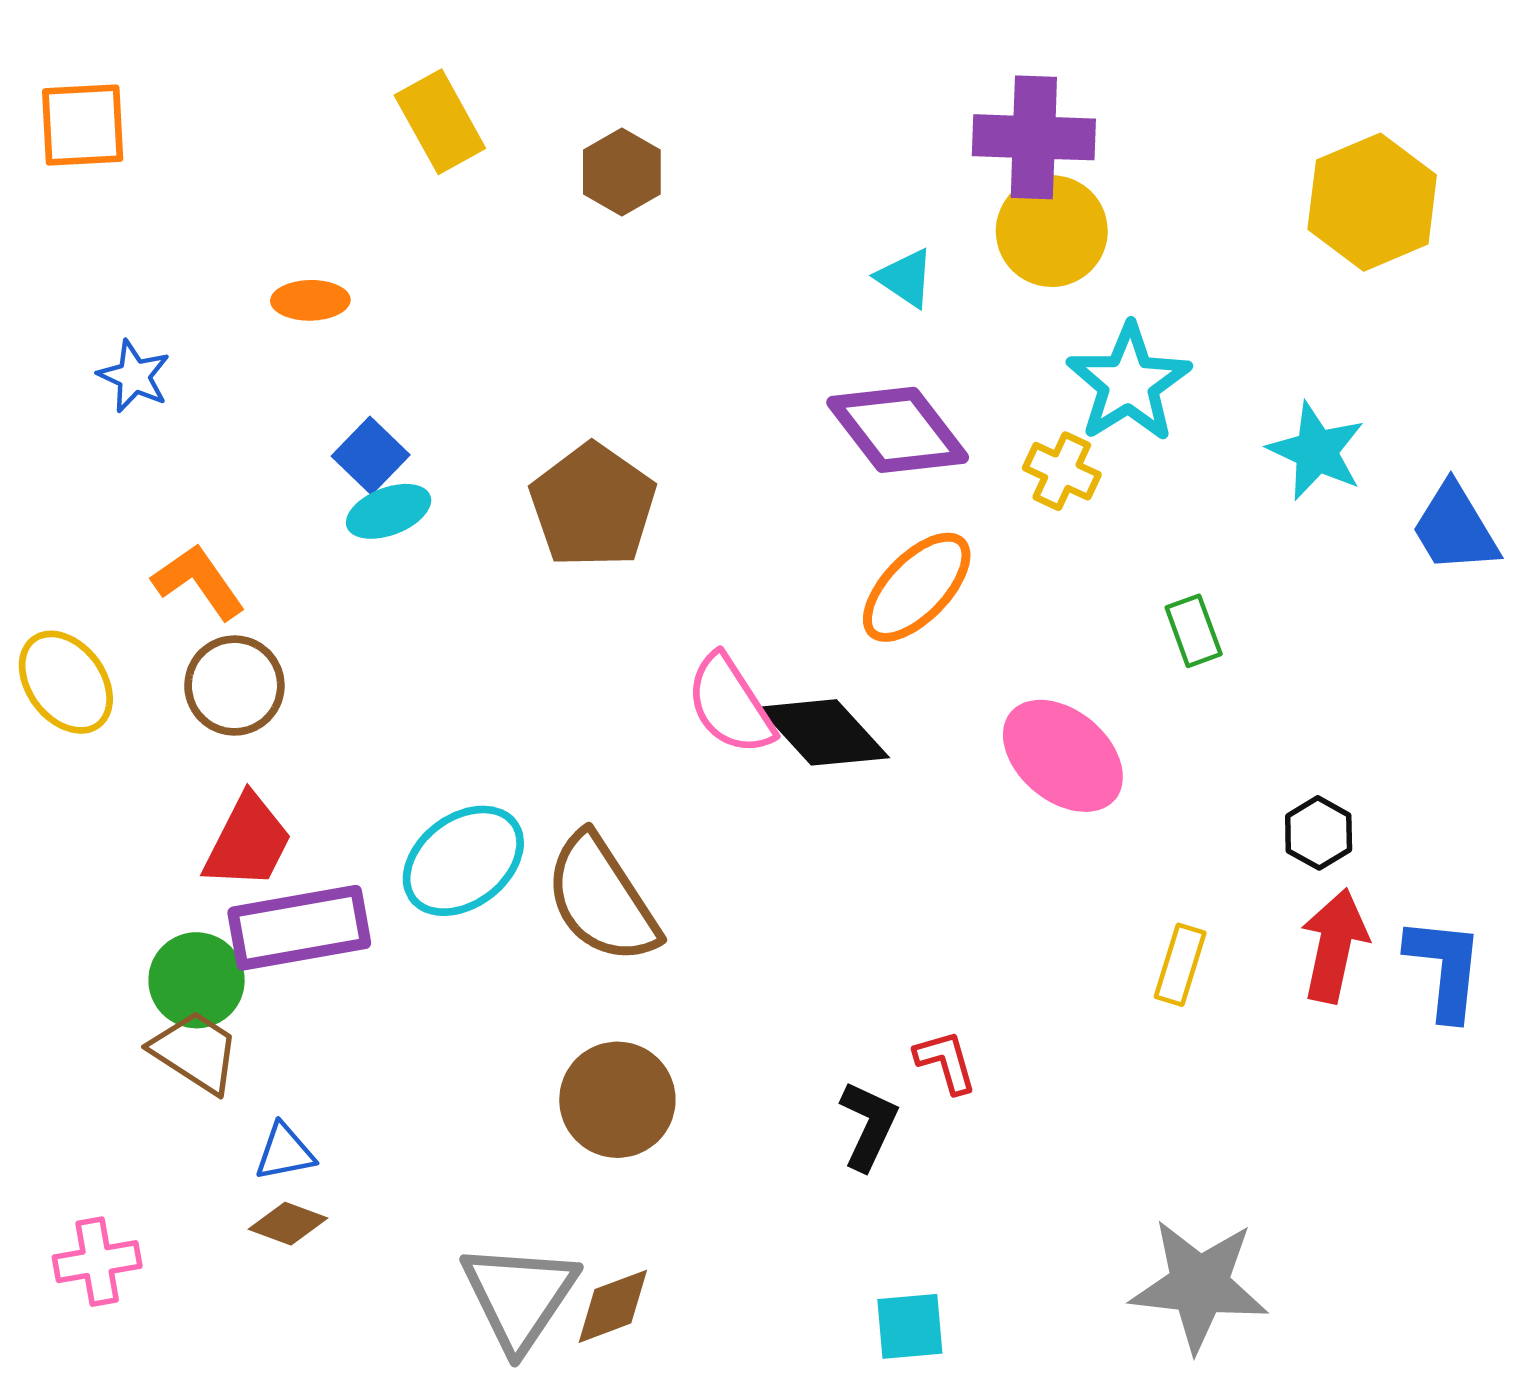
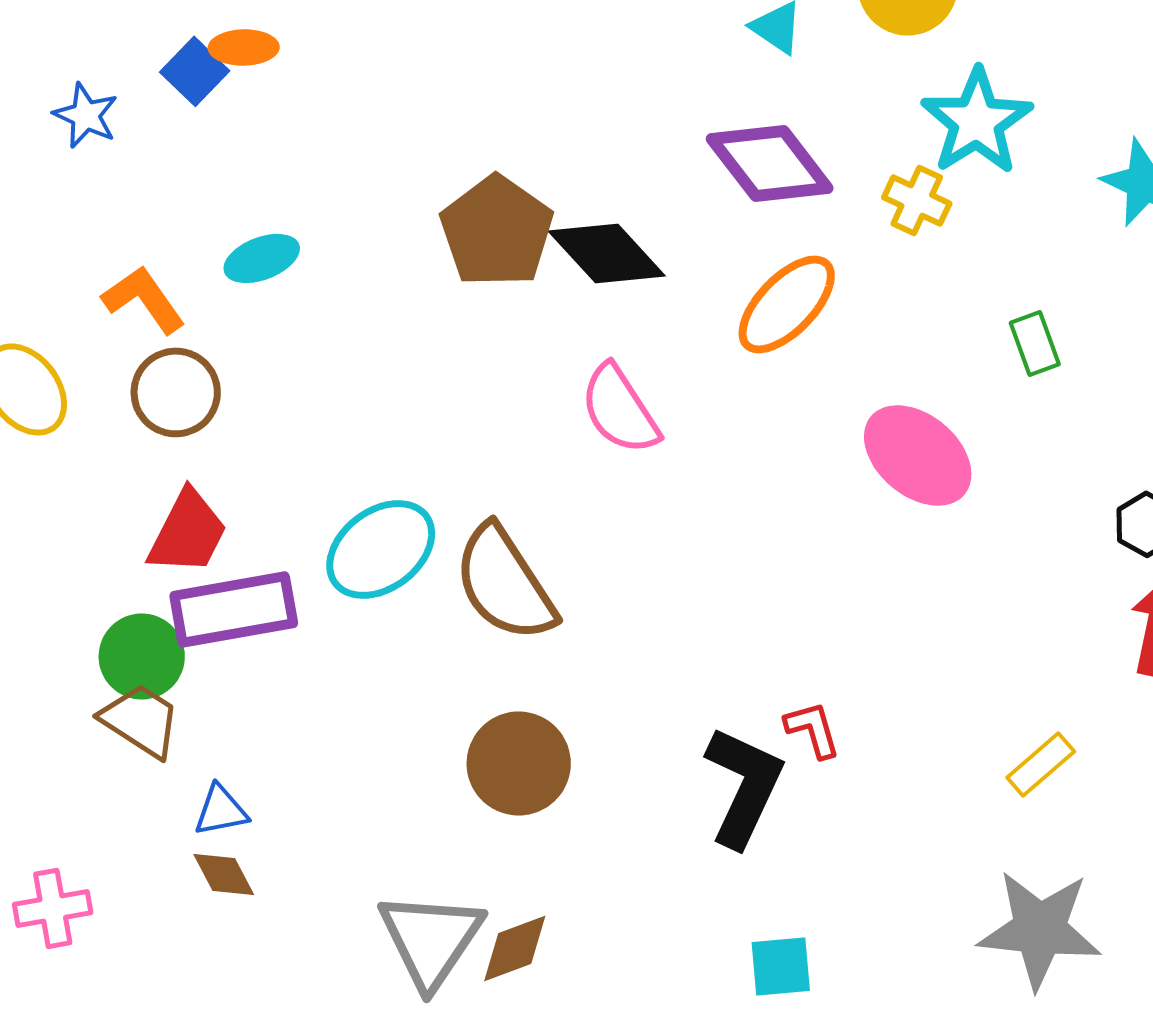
blue square: (371, 456) -> (195, 71), moved
cyan ellipse: (389, 511) -> (262, 258), moved
black diamond: (824, 732) -> (607, 253), moved
yellow rectangle: (1180, 965) -> (1041, 764), moved, turned 32
black L-shape: (869, 1125) -> (744, 786), size x1.5
brown diamond: (288, 1224) -> (224, 874), turned 42

